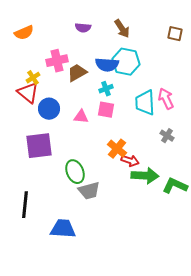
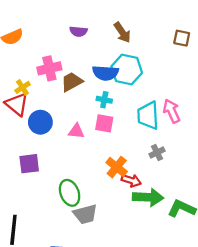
cyan cross: (106, 89) -> (104, 100), turned 32
gray cross: (167, 136) -> (157, 152), moved, turned 32
purple square: (39, 146) -> (29, 164), size x0.7

